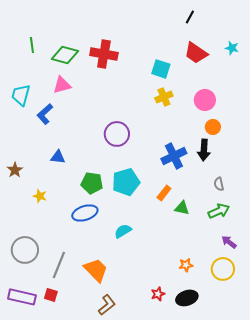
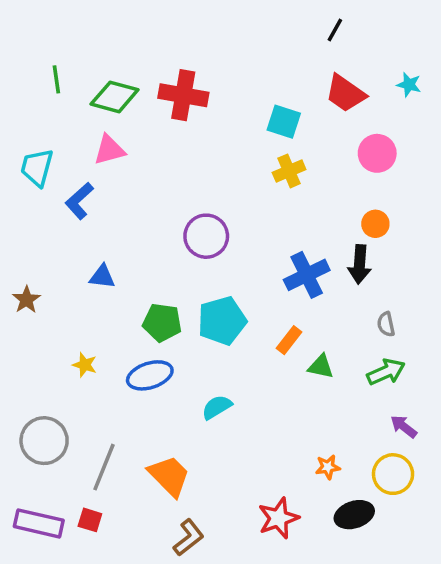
pink circle: (205, 100) -> (377, 153), moved
yellow star: (40, 196) -> (85, 365), moved
red star: (158, 294) -> (278, 518), size x1.6
black ellipse: (187, 298) -> (354, 515), moved

